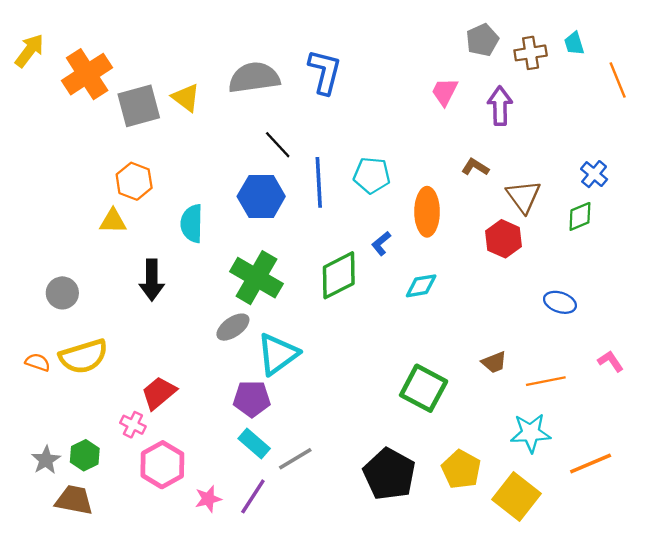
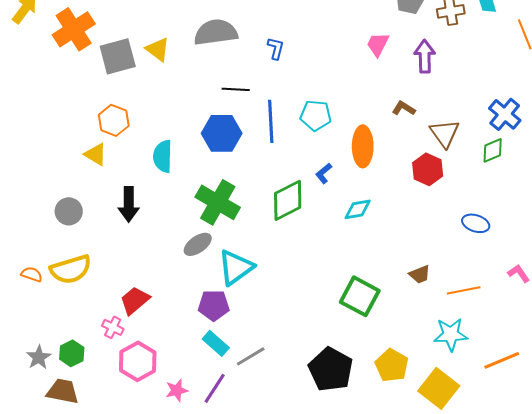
blue L-shape: (325, 72) -> (276, 48), moved, size x0.6
black line: (278, 145) -> (236, 89), turned -44
blue cross: (594, 174) -> (505, 114), size x1.4
yellow triangle: (113, 221) -> (96, 154), turned 30
gray circle: (62, 293) -> (69, 211), moved

